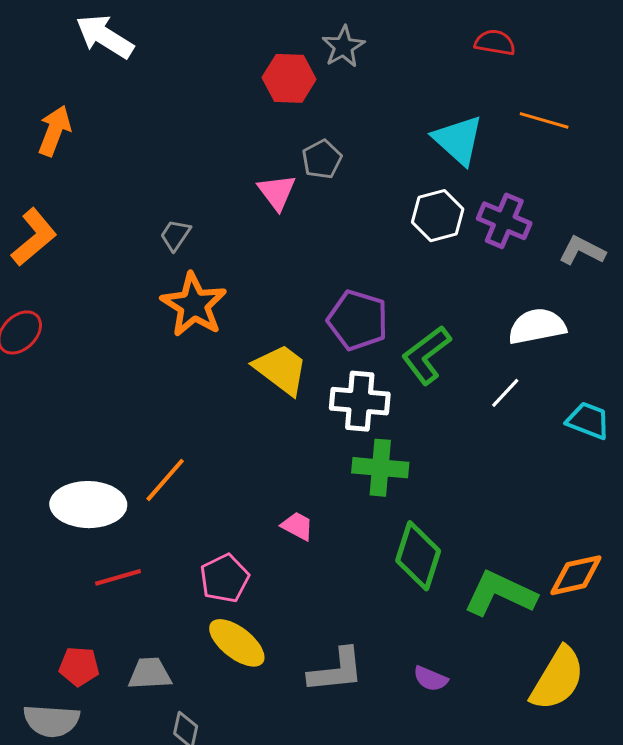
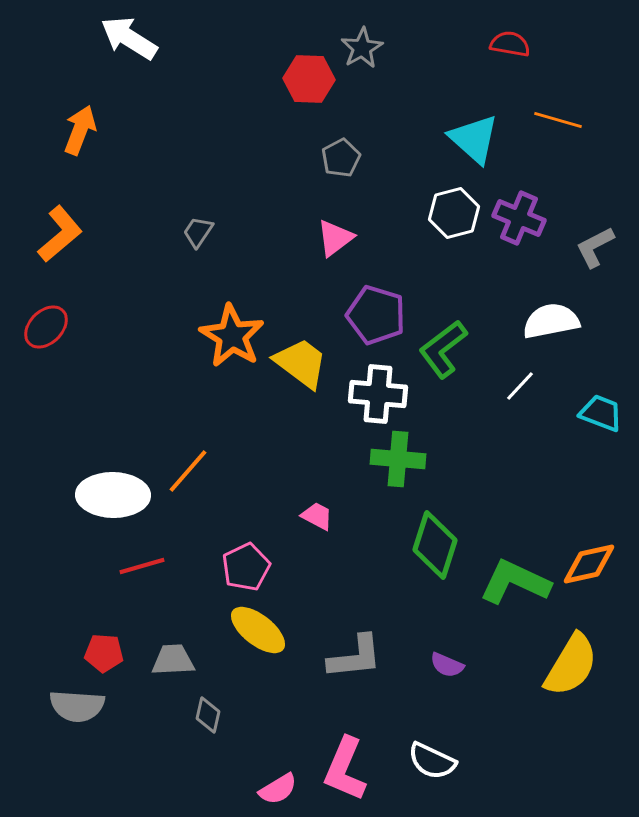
pink triangle: (277, 192) -> (335, 238), moved, turned 30
gray L-shape: (582, 251) -> (595, 247), turned -54
orange star: (194, 305) -> (232, 336), moved

